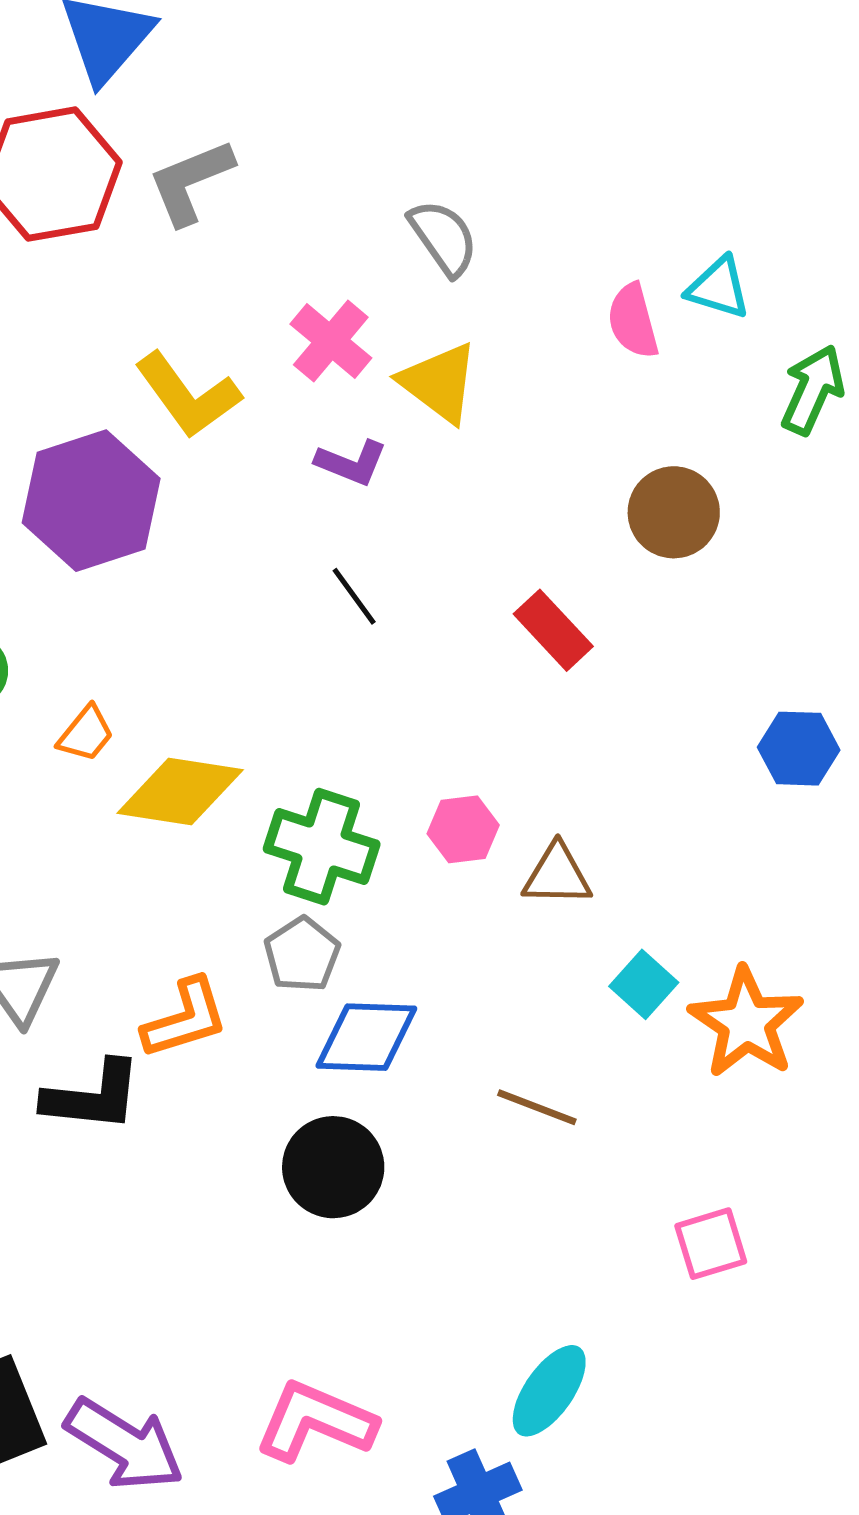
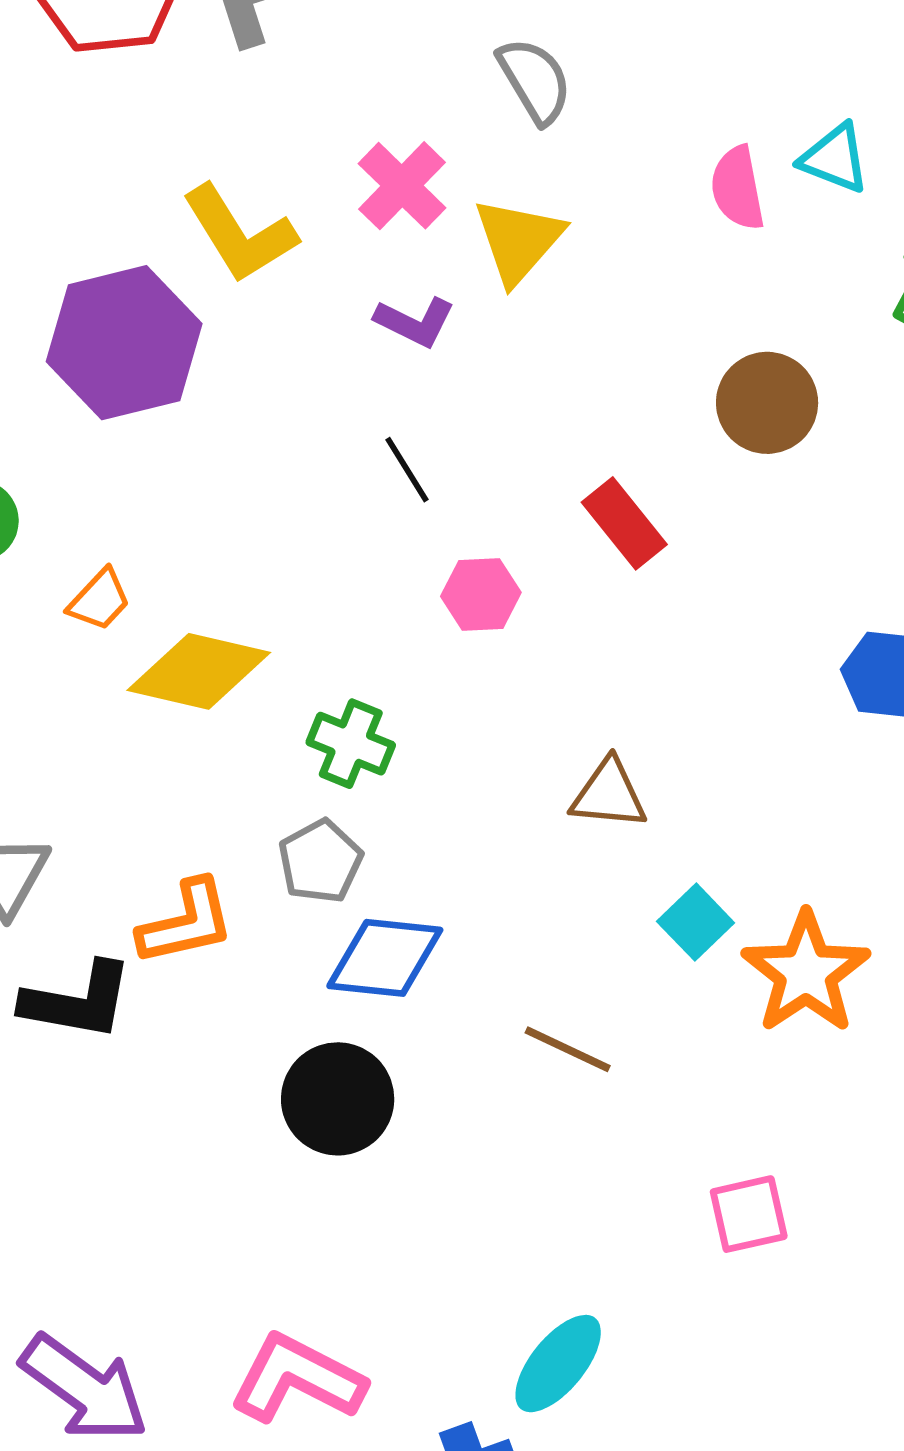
yellow triangle: (439, 383) -> (518, 241), turned 30
pink hexagon: (463, 829) -> (481, 594), moved
green cross: (322, 847) -> (351, 744), size x0.7

